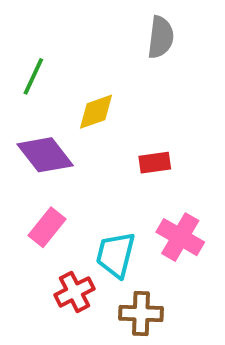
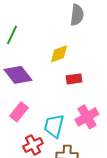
yellow diamond: (96, 112) -> (59, 54), moved
pink cross: (180, 237) -> (87, 117), turned 30

